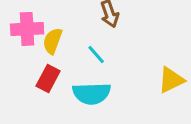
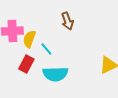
cyan line: (96, 54) -> (46, 49), moved

